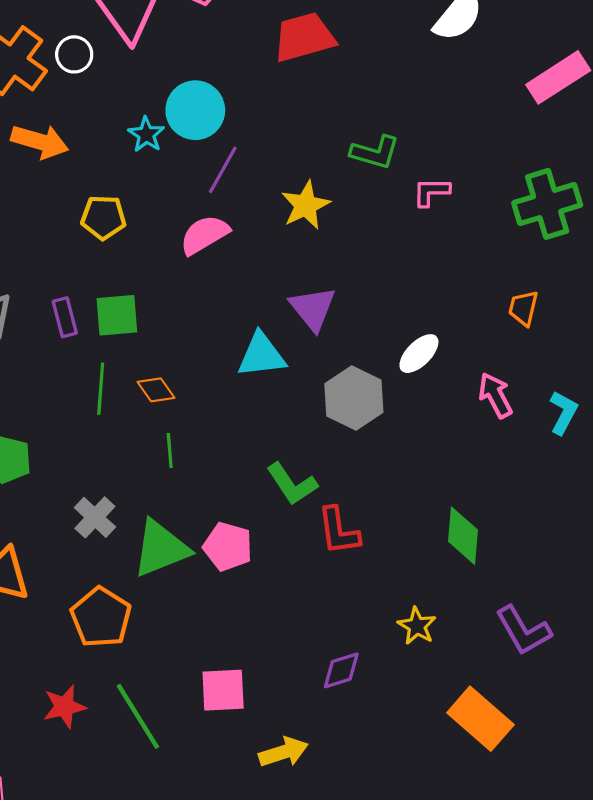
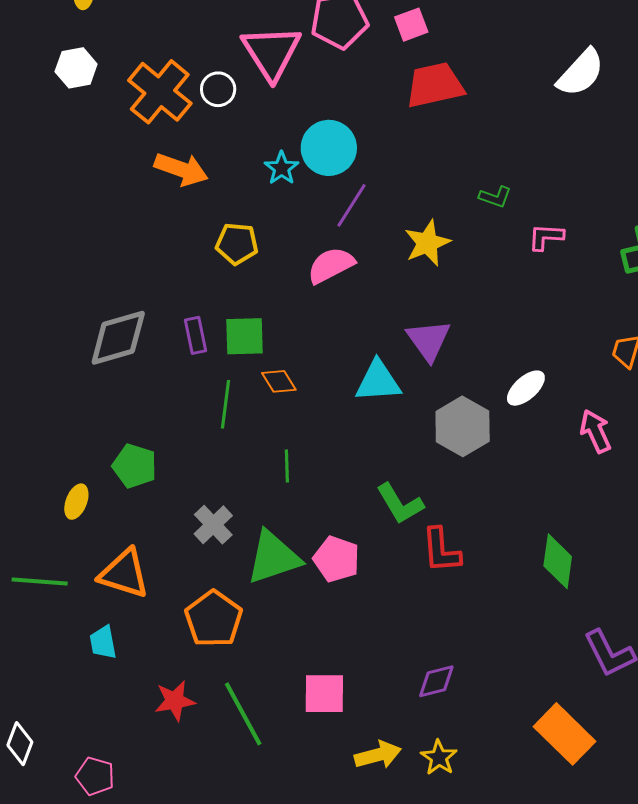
green L-shape: (375, 152) -> (495, 197), size x0.7
orange diamond: (156, 390) -> (279, 381), moved
yellow star: (417, 626) -> (439, 758), moved

